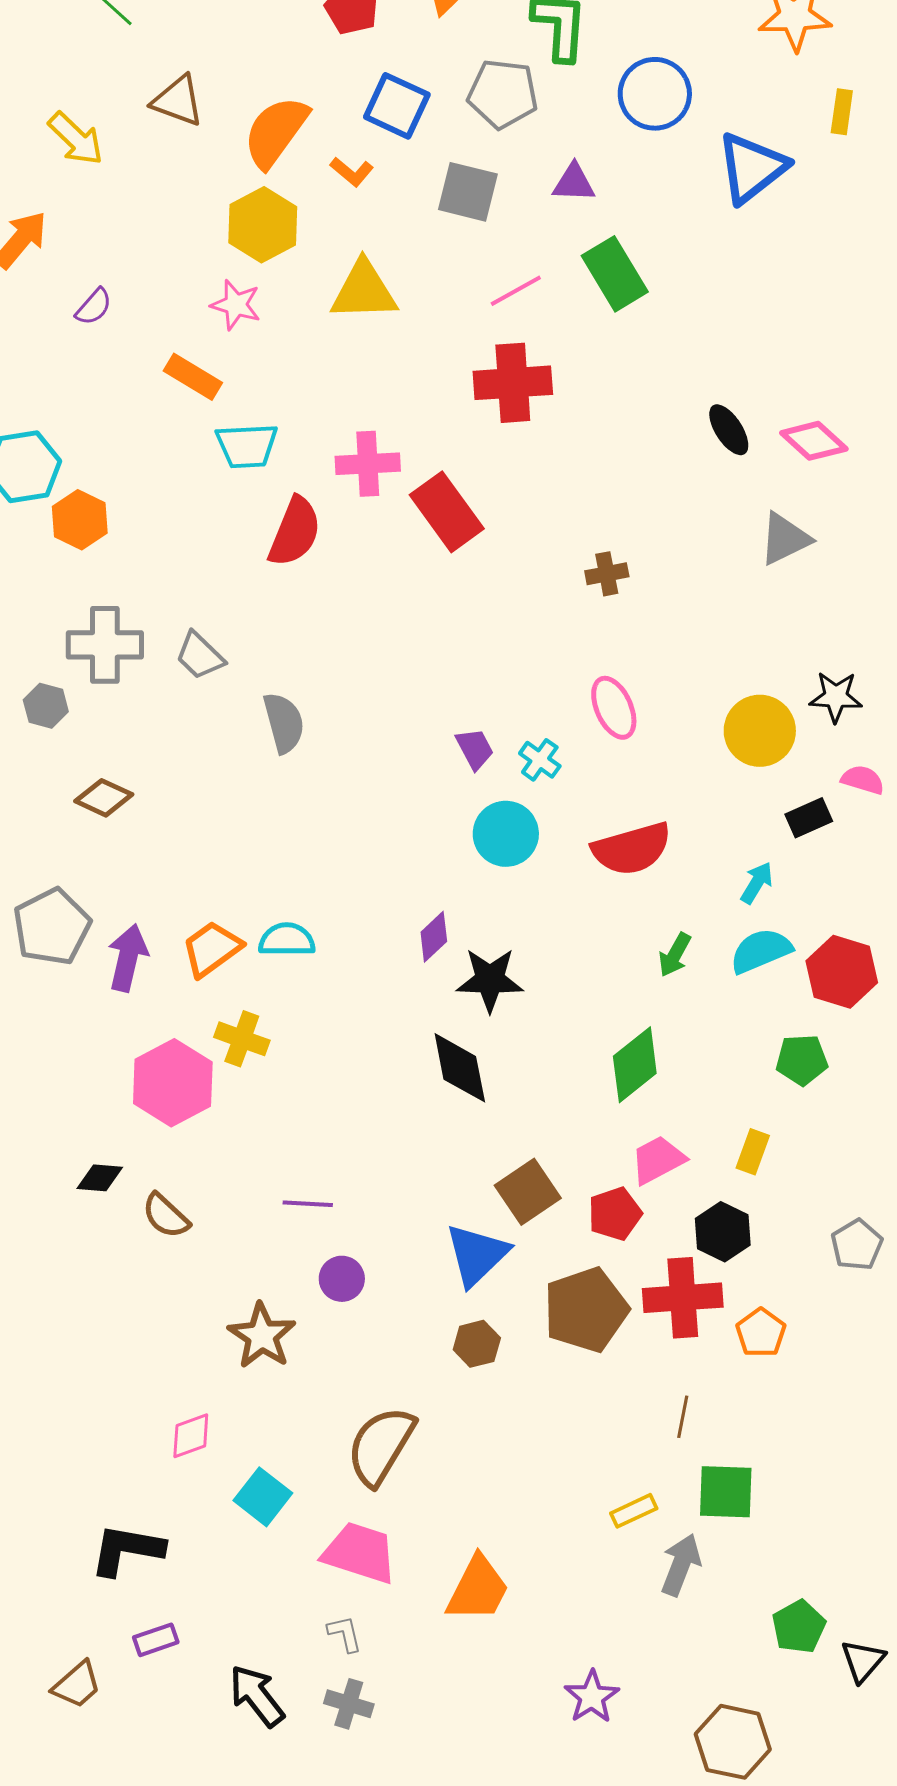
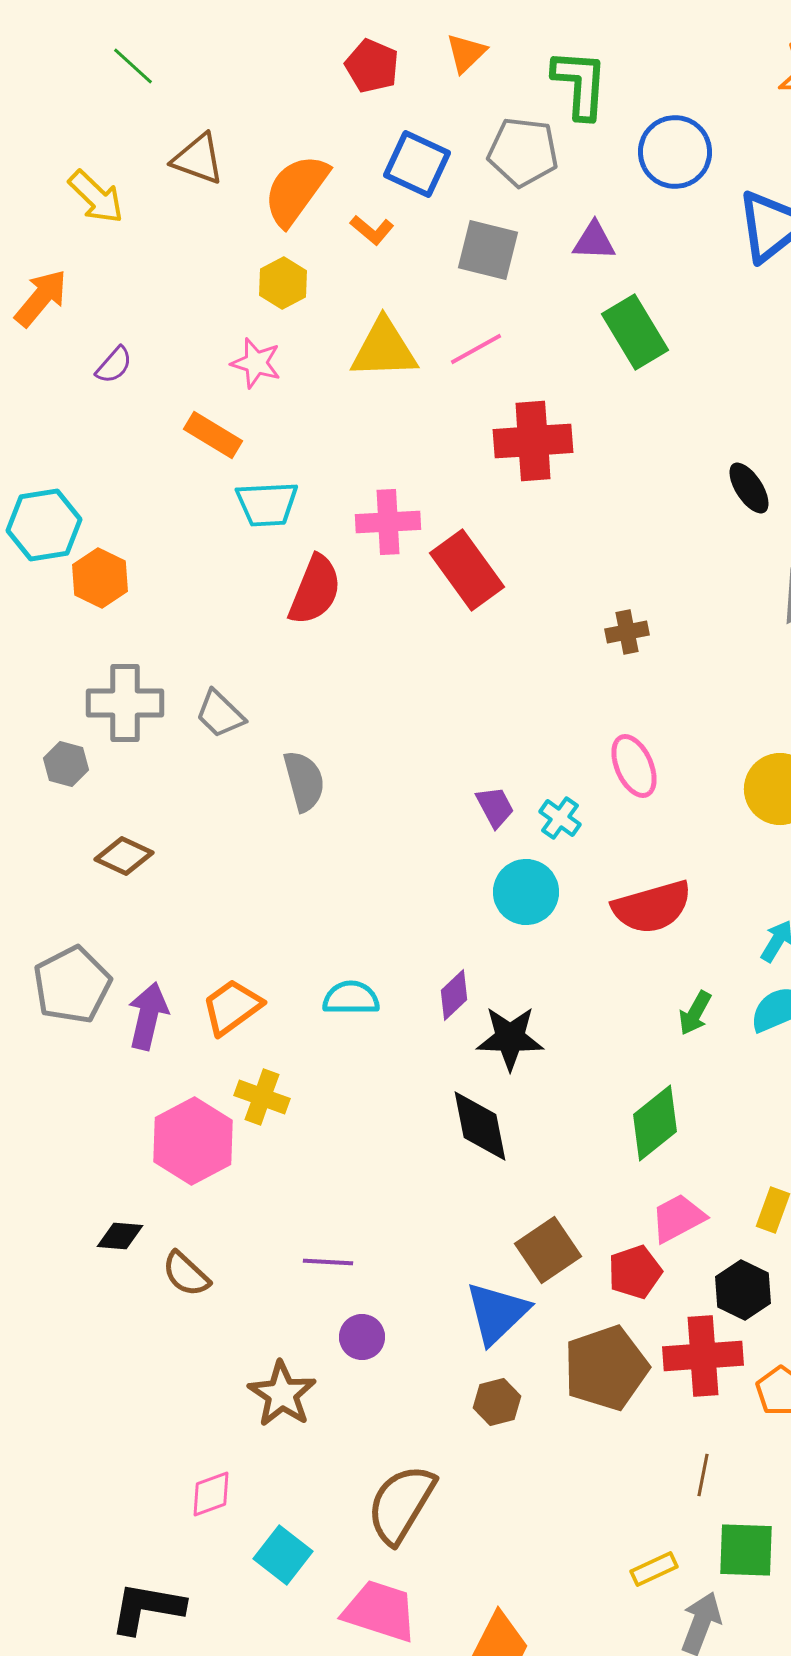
yellow hexagon: (263, 225) -> (283, 283), size x0.7
pink line: (516, 291) -> (476, 349), moved
cyan semicircle: (287, 940) -> (351, 998), moved

